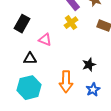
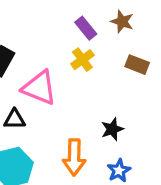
pink triangle: (45, 40) -> (39, 88), size x1.6

